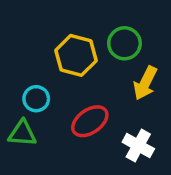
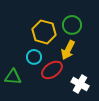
yellow arrow: (145, 83) -> (68, 50), moved
cyan circle: (36, 99) -> (34, 57), moved

